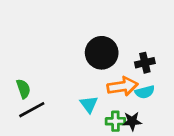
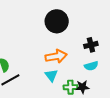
black circle: (102, 53) -> (57, 21), moved
orange arrow: (122, 86) -> (56, 56), moved

